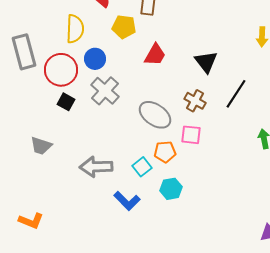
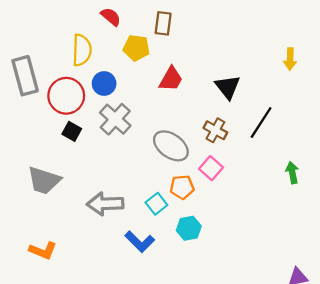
pink square: (191, 135) -> (211, 168), turned 35
gray trapezoid: (41, 146) -> (44, 180), size x1.4
orange L-shape: (31, 221) -> (43, 251), moved

